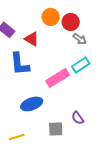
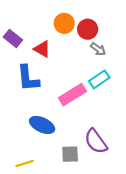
blue ellipse: (32, 104) -> (42, 125), turned 45
purple semicircle: (78, 118) -> (96, 141), size x1.6

